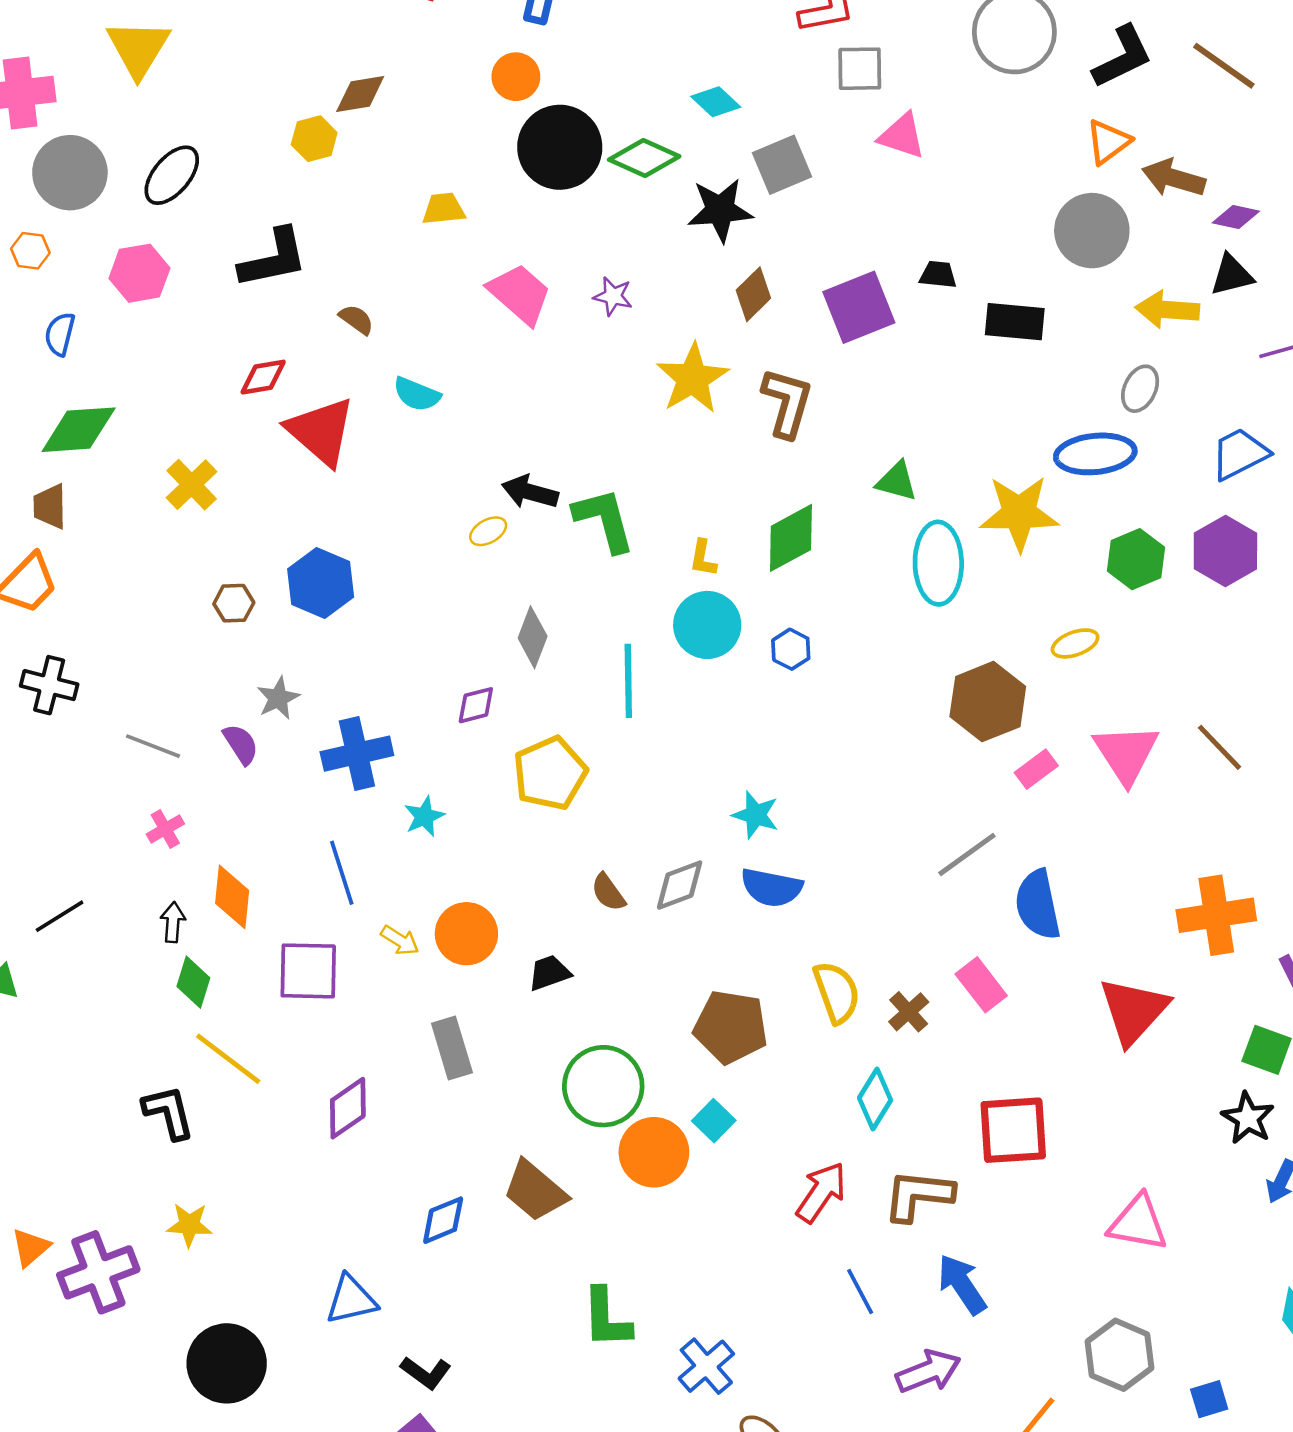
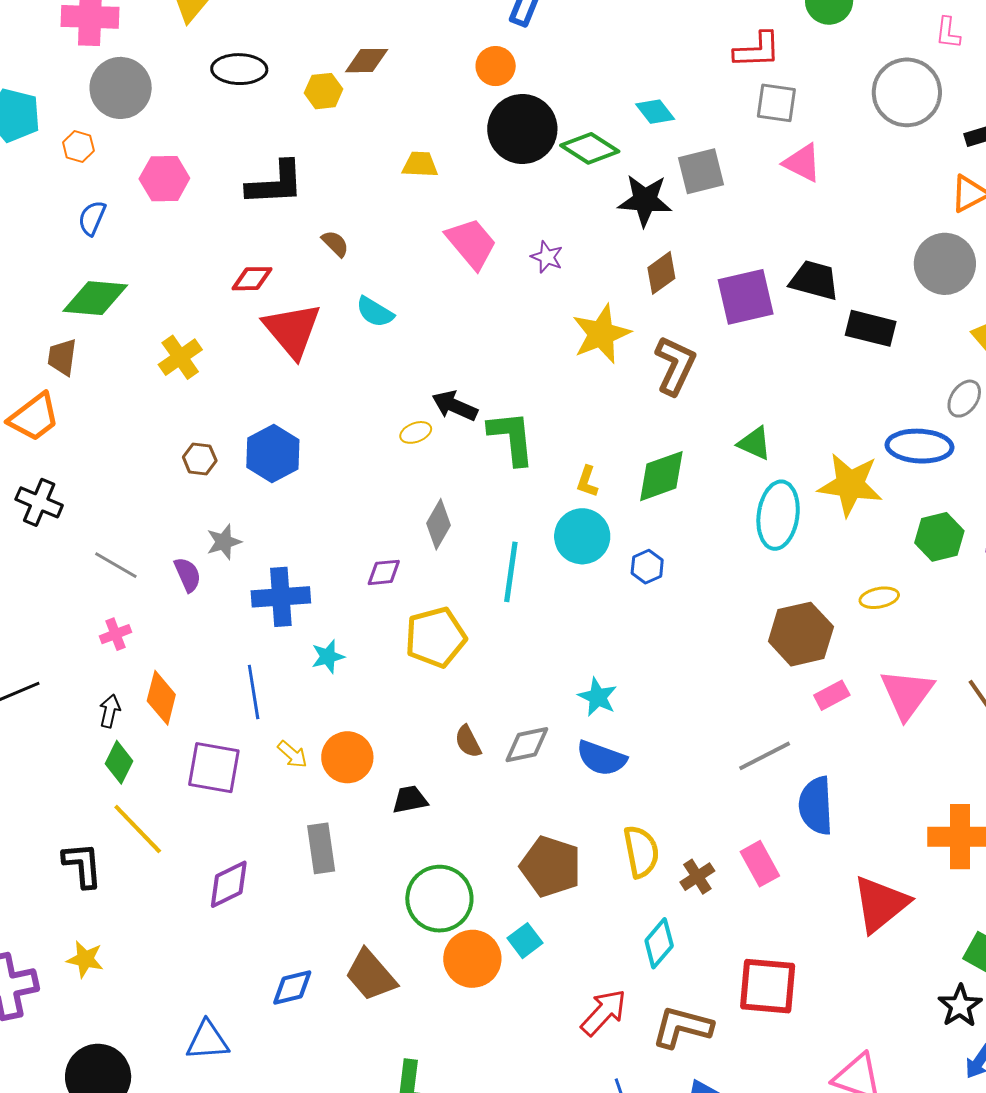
black ellipse: (172, 175) -> (239, 69), moved, turned 42
black trapezoid: (938, 275) -> (814, 280), size x1.6

